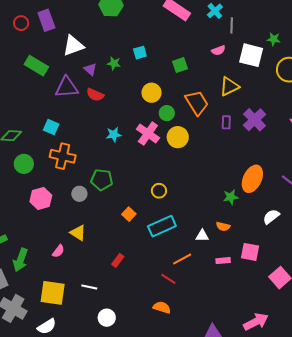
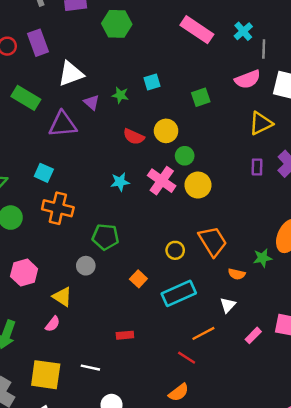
pink semicircle: (218, 50) -> (248, 79), size x1.5
red semicircle: (95, 95) -> (134, 137), moved
orange trapezoid: (197, 103) -> (213, 241), moved
gray circle: (79, 194) -> (86, 266), moved
pink hexagon: (41, 198) -> (24, 273), moved
orange semicircle: (223, 226) -> (237, 274), moved
yellow triangle: (78, 233) -> (62, 297), moved
white triangle: (202, 236) -> (228, 305), turned -48
red rectangle: (118, 260) -> (125, 335), turned 48
pink rectangle: (223, 261) -> (253, 335), turned -40
orange semicircle: (162, 307) -> (179, 392), turned 126

